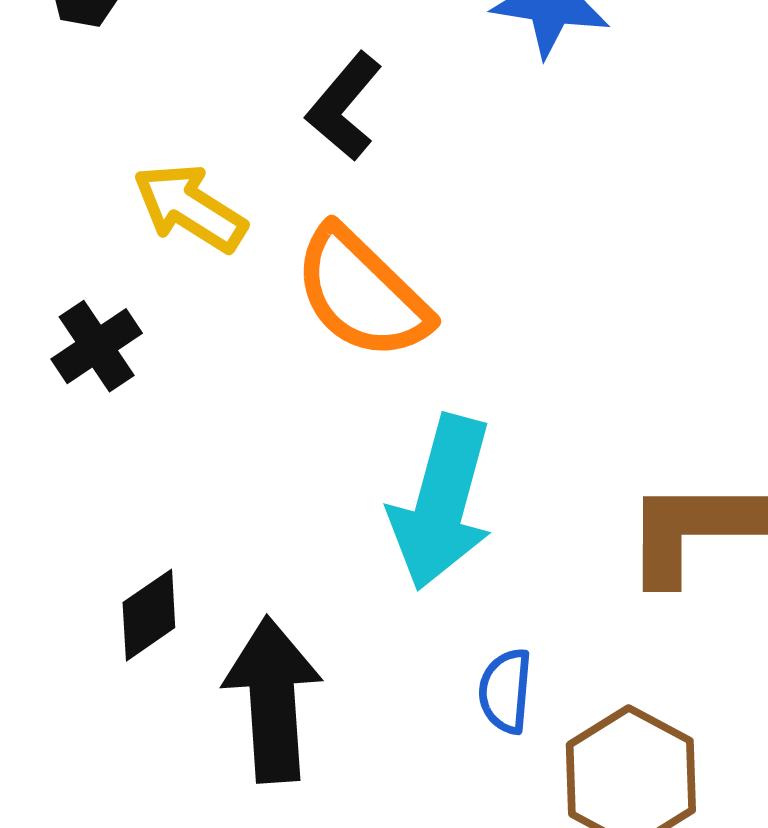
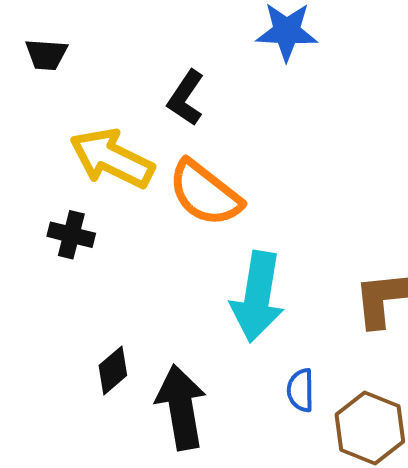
yellow arrow: (190, 208) -> (112, 158), size x1.4
black cross: (97, 346) -> (71, 235), turned -36

